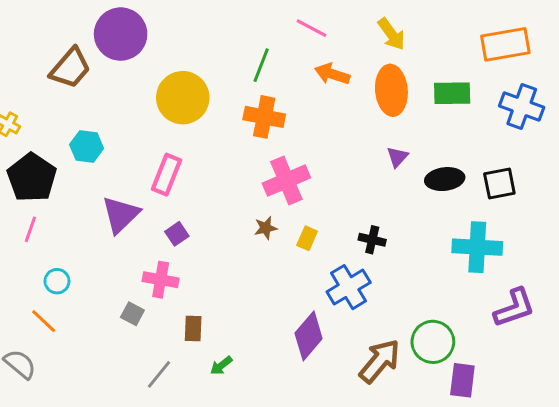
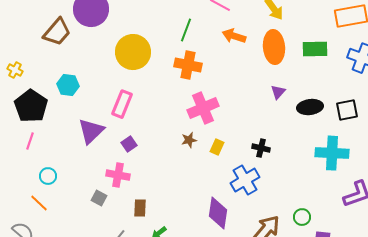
purple diamond: (309, 336) -> (218, 213), turned -32
green circle: (433, 342) -> (302, 217), size x0.6

